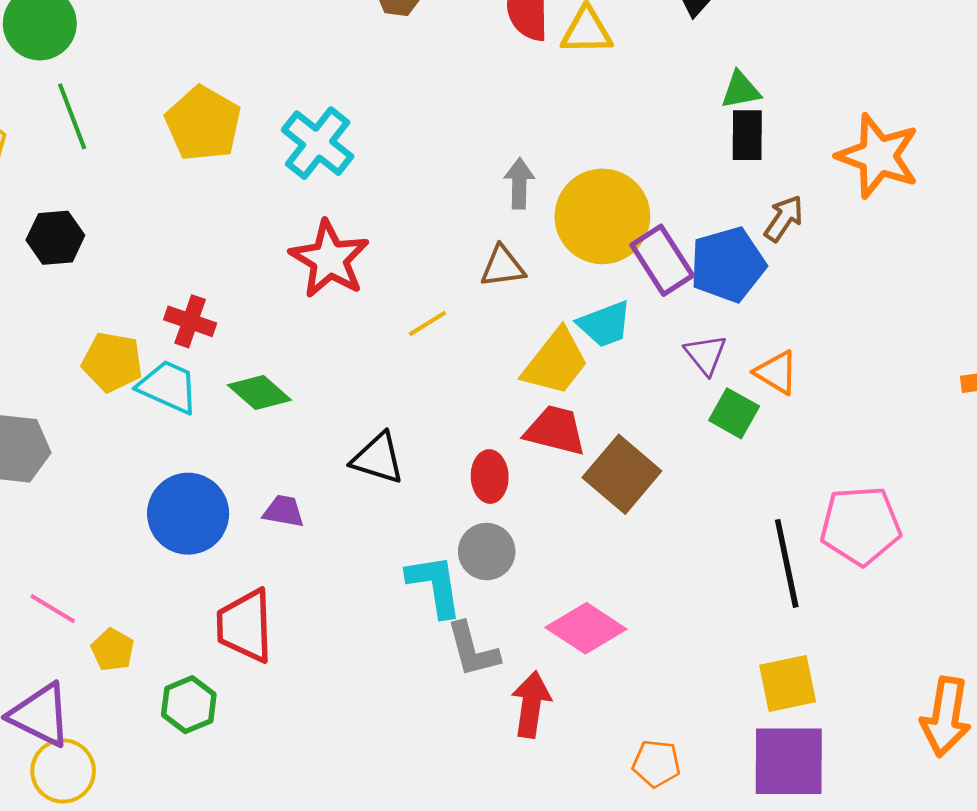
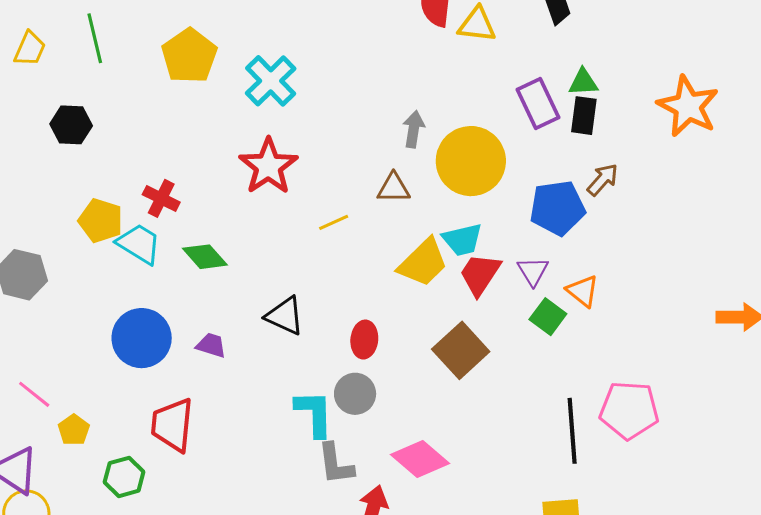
orange star: (878, 156) -> (688, 106), moved
purple rectangle: (662, 260) -> (538, 103), moved
red trapezoid: (555, 430) -> (480, 274), moved, turned -78

